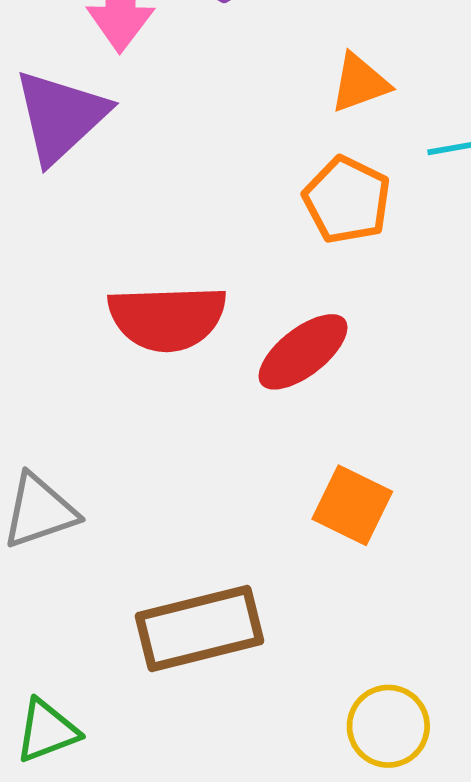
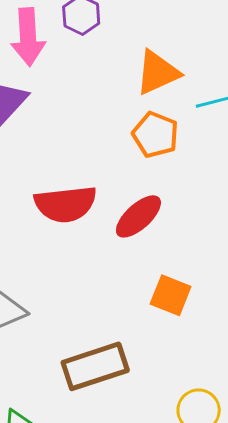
orange triangle: (360, 83) -> (157, 73), size x1.4

